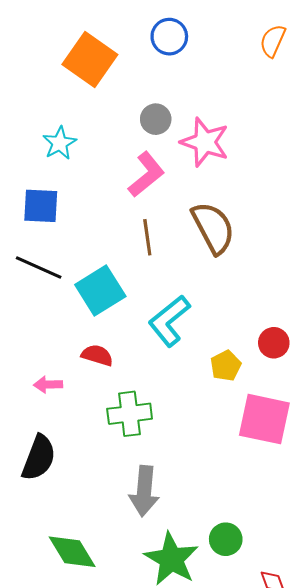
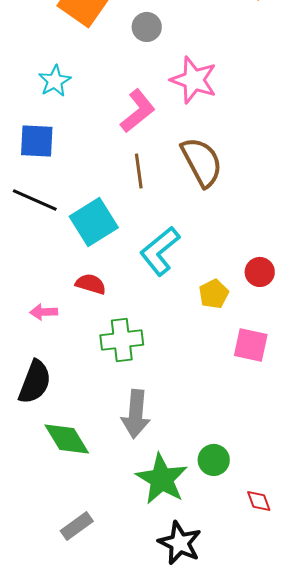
gray circle: (156, 119) -> (147, 27), moved
pink square: (264, 419) -> (251, 345), size x0.7
green diamond: (72, 552) -> (67, 439), moved

